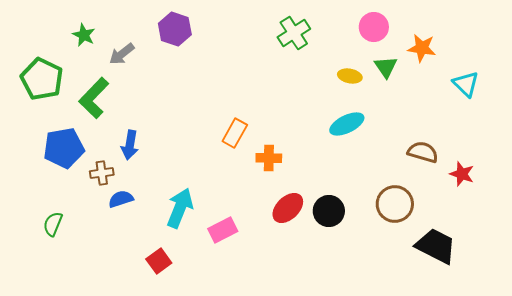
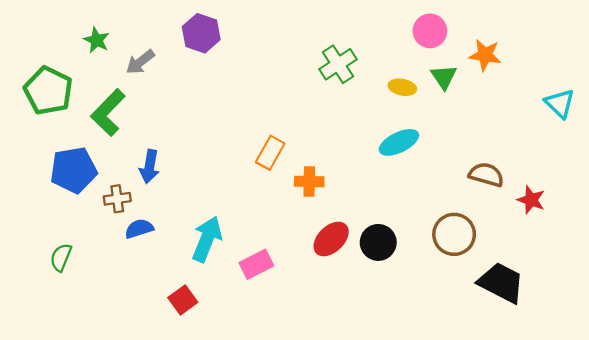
green cross: (294, 33) -> (338, 64), moved
cyan triangle: (466, 84) -> (560, 103), moved

